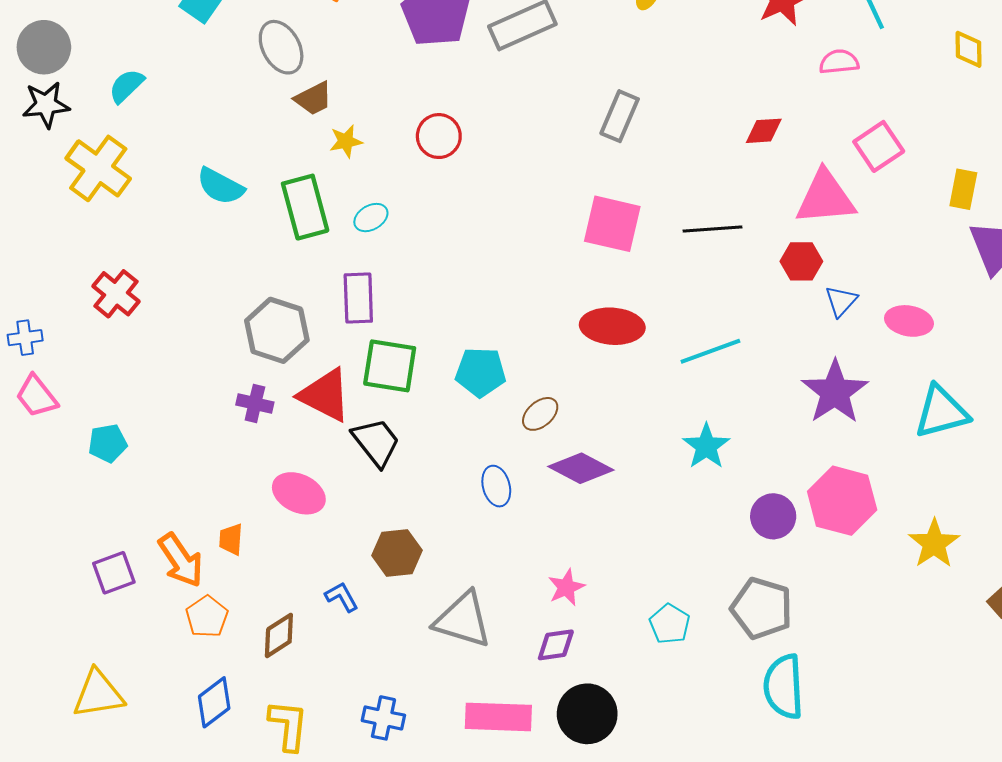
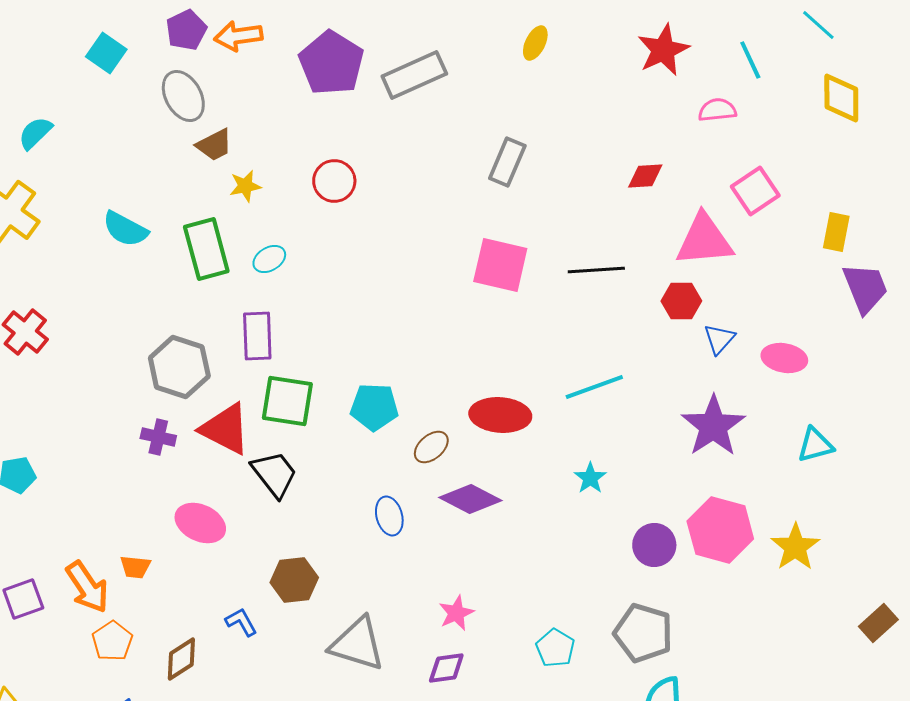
yellow diamond: (969, 49) -> (841, 98), size x1.4
red ellipse: (612, 326) -> (500, 415), moved
cyan triangle: (941, 412) -> (815, 445), size x0.7
cyan star: (706, 446) -> (590, 478), size x0.7
orange trapezoid: (231, 539) -> (135, 567), turned -88
yellow star: (934, 543) -> (795, 547), moved

